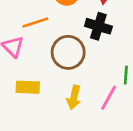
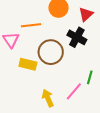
yellow rectangle: (28, 87) -> (28, 64), moved
yellow arrow: (74, 97) -> (48, 98), moved, turned 132

